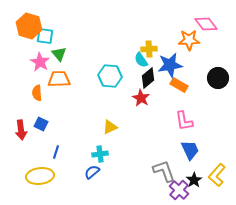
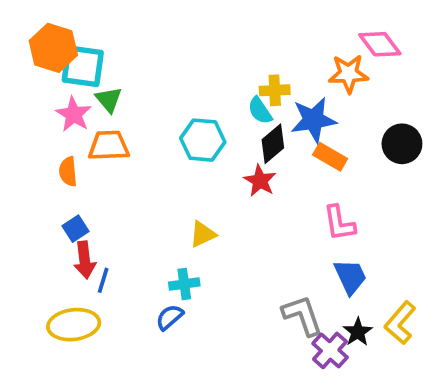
cyan square: (45, 36) -> (83, 66), size x1.4
blue square: (41, 124) -> (75, 229), turned 32
red arrow: (21, 130) -> (85, 260), moved

